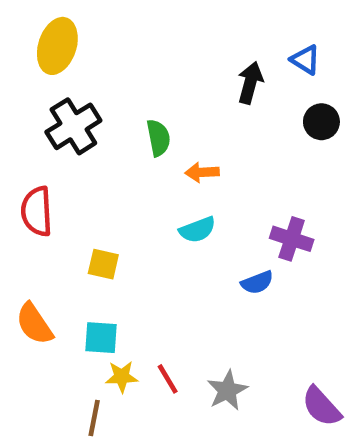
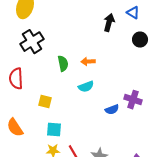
green semicircle: (158, 138) -> (63, 64), moved
purple cross: (292, 239) -> (133, 100), moved
cyan square: (101, 338) -> (54, 130), moved

